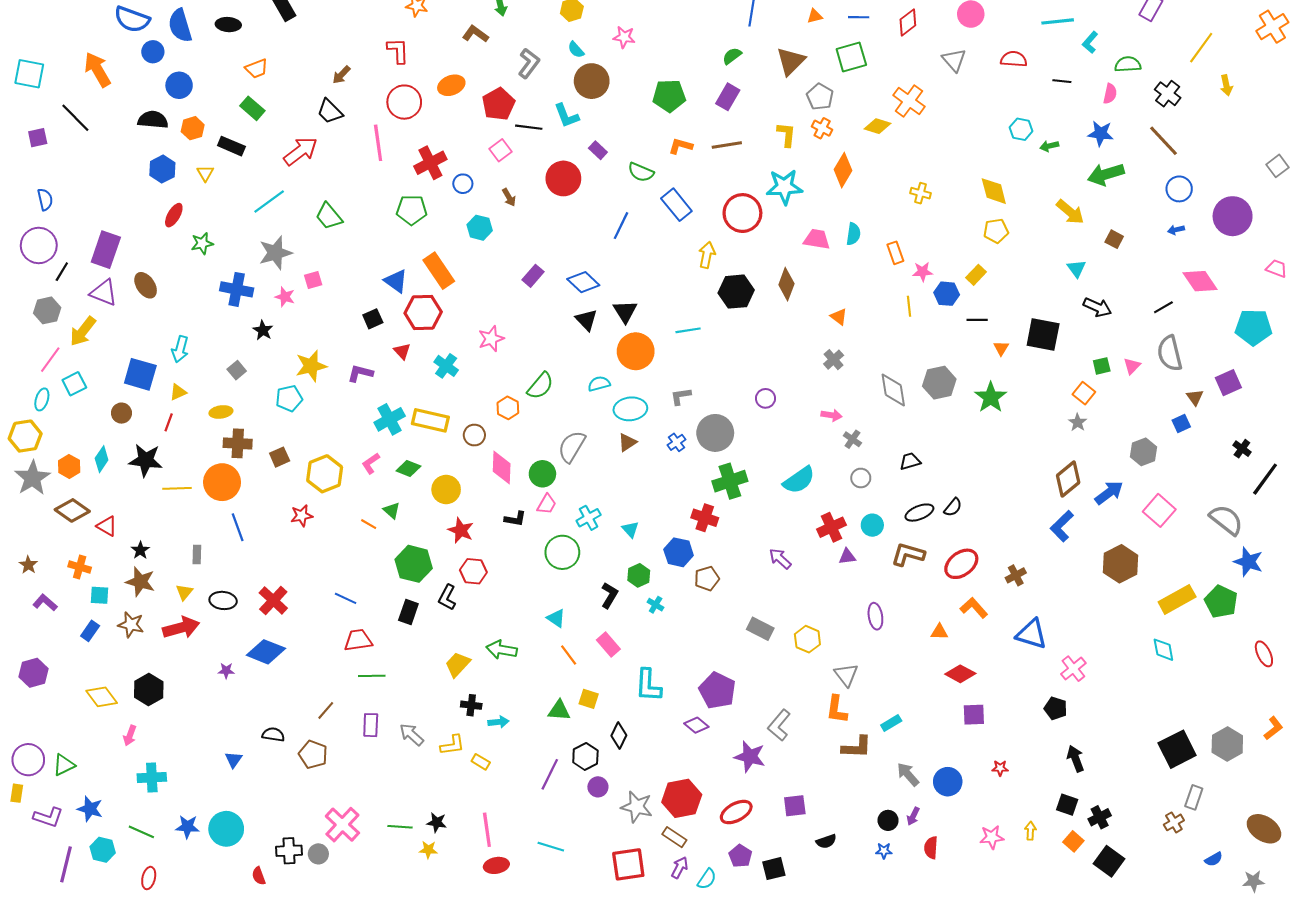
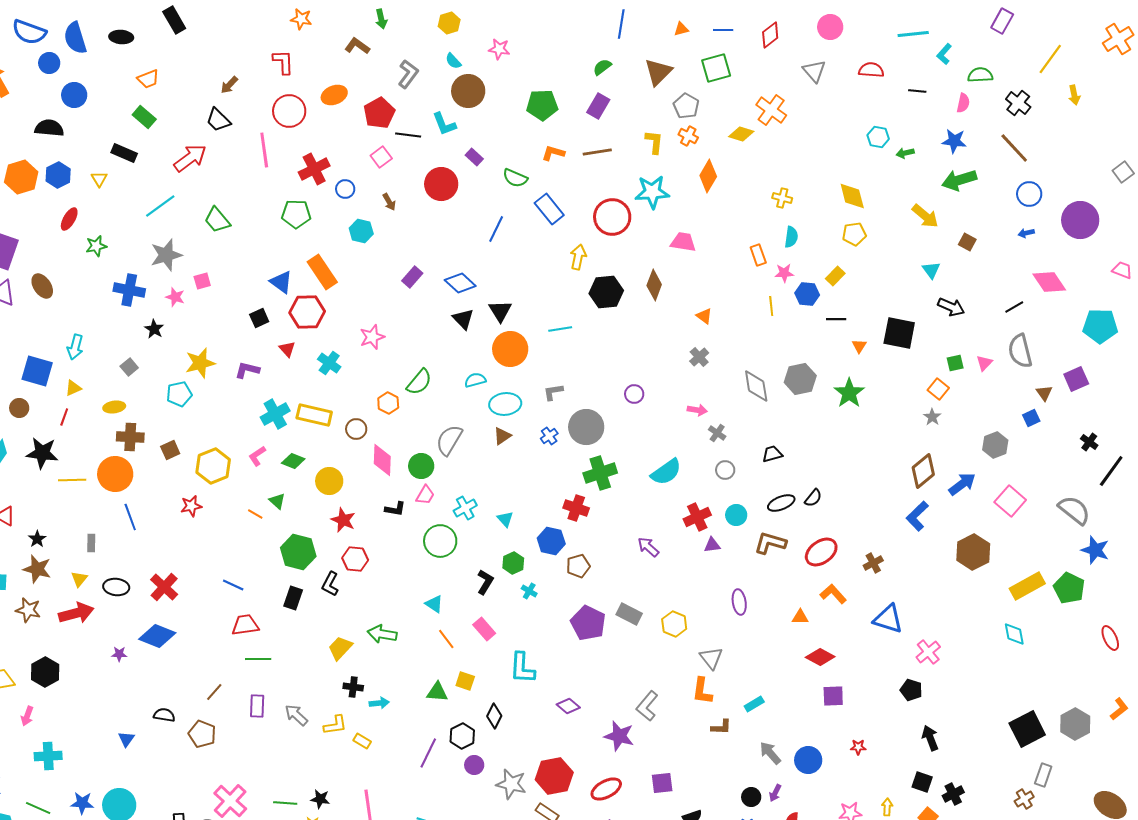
orange hexagon: (193, 128) -> (21, 177), moved, size x1.5
cyan semicircle: (853, 234) -> (791, 237), moved
purple pentagon: (717, 691) -> (588, 623), moved
brown L-shape: (857, 747) -> (721, 727), size x0.7

